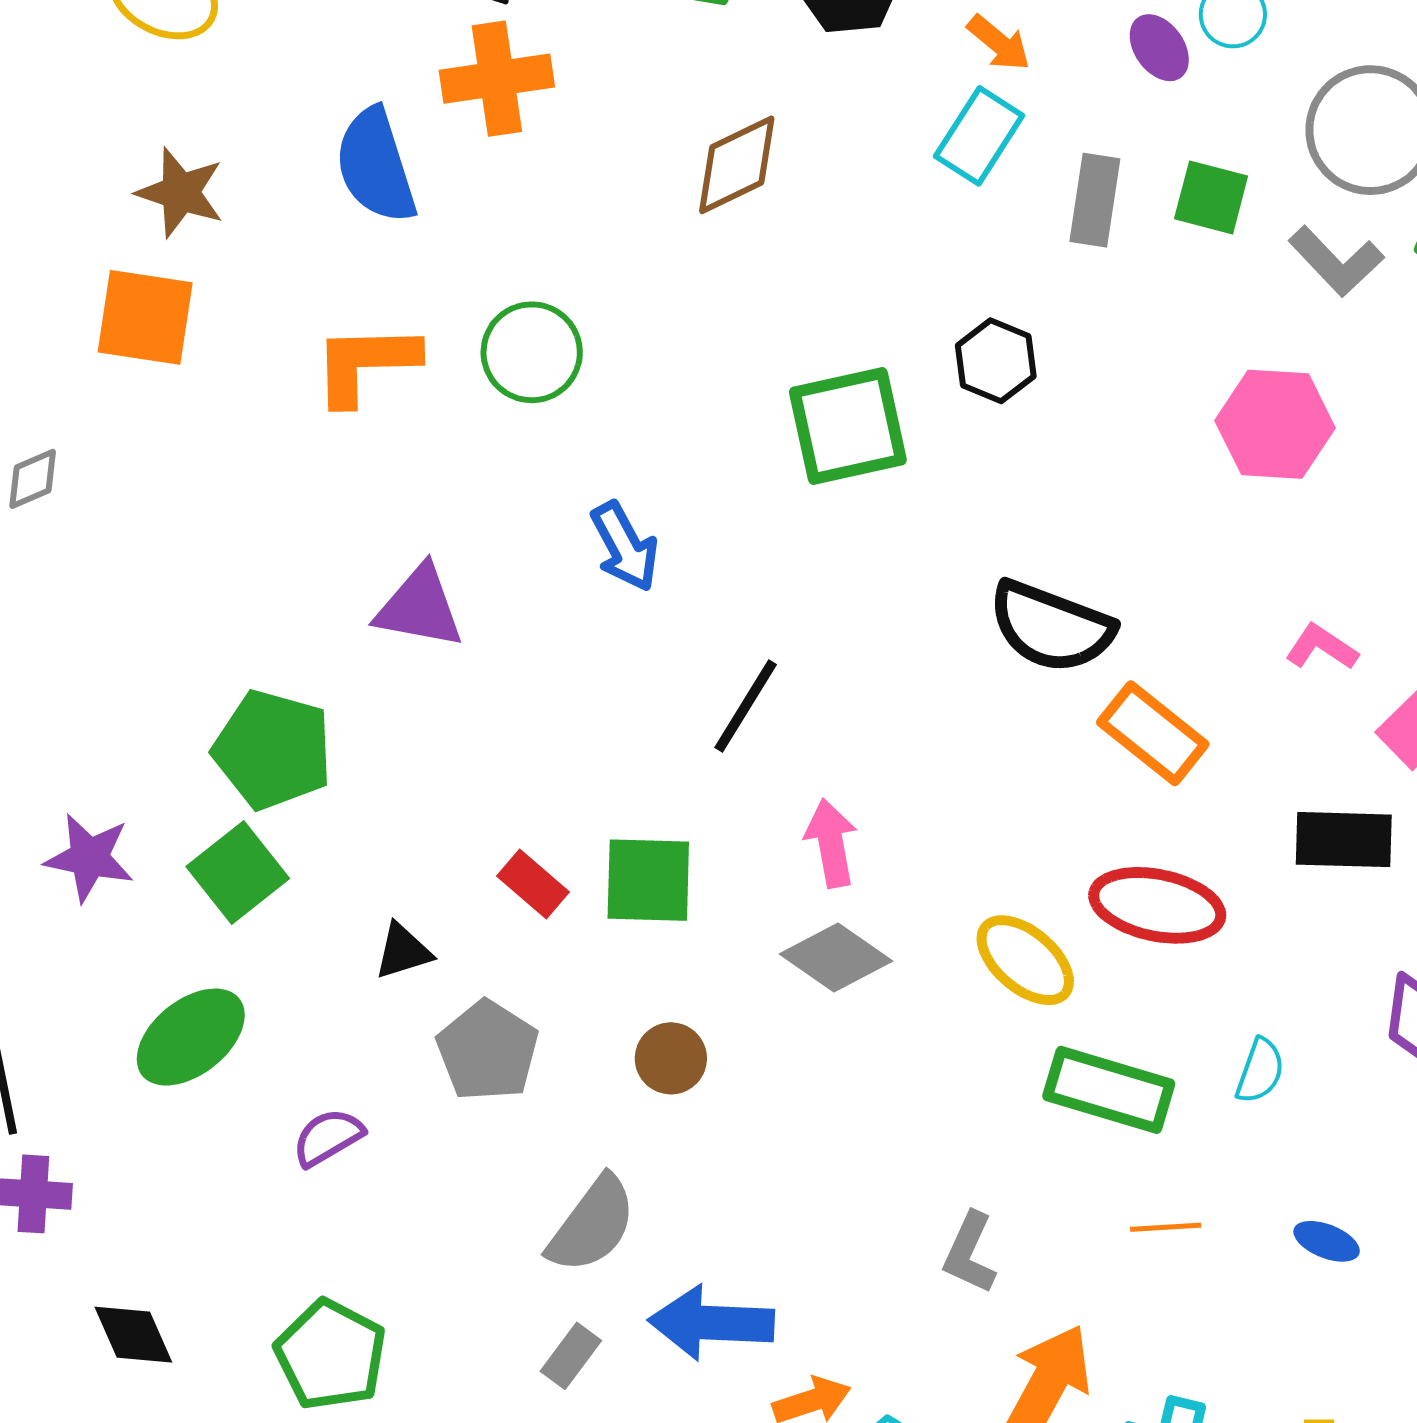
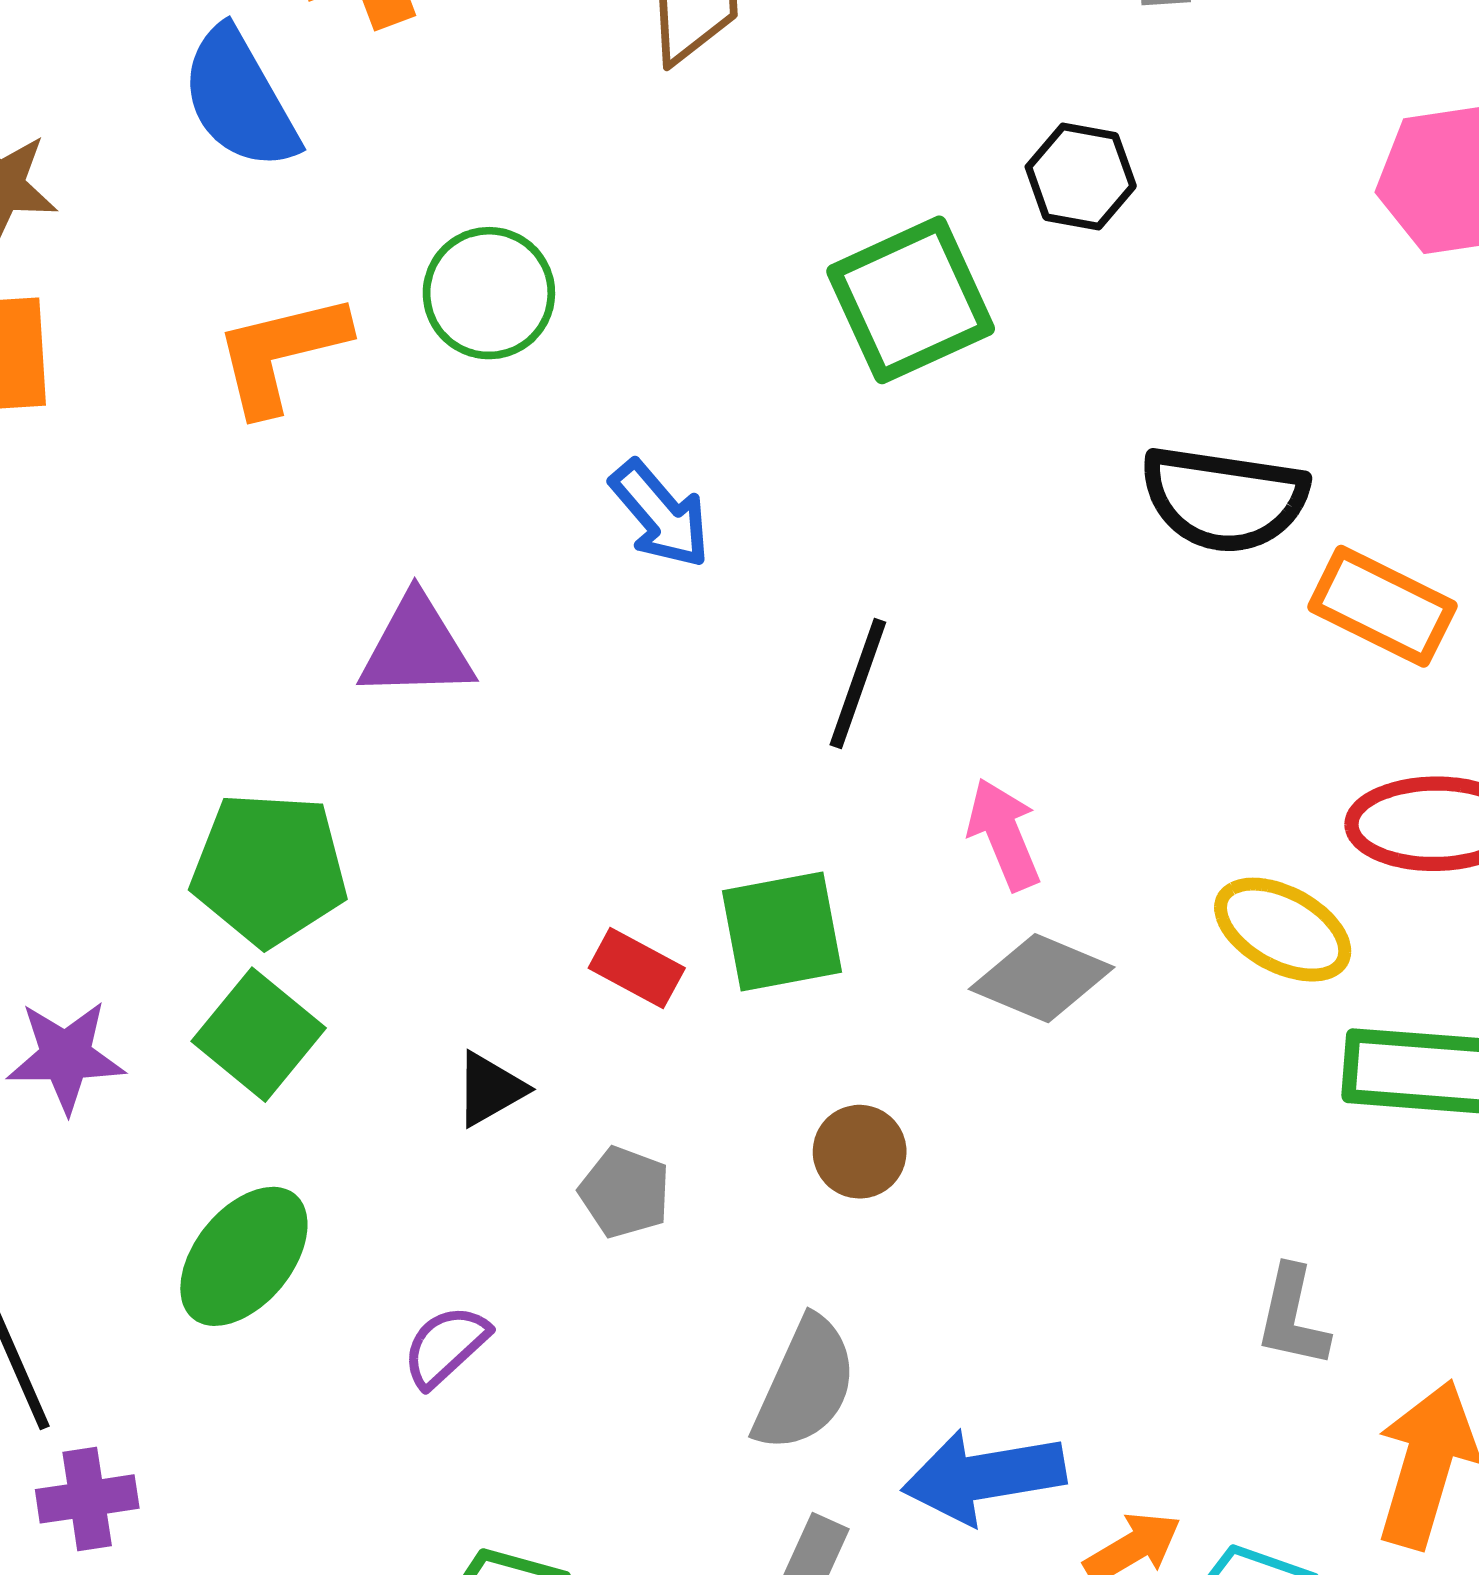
gray pentagon: (488, 1051) -> (625, 1192), size x0.7

